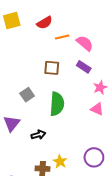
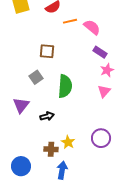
purple rectangle: (84, 67) -> (100, 52), moved
brown square: (52, 68) -> (47, 51), moved
pink triangle: (97, 109) -> (104, 91), turned 48

